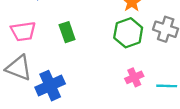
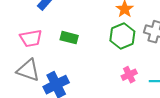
green rectangle: (67, 32) -> (69, 38), turned -54

